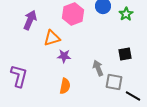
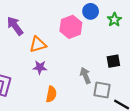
pink hexagon: (73, 14) -> (71, 27), moved
purple arrow: (30, 20) -> (15, 26), turned -60
purple star: (64, 56) -> (40, 67), moved

